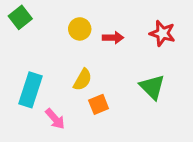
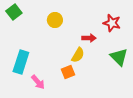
red arrow: (113, 38) -> (89, 38), moved
yellow semicircle: (83, 80) -> (78, 55), moved
green triangle: (152, 87) -> (119, 57), moved

